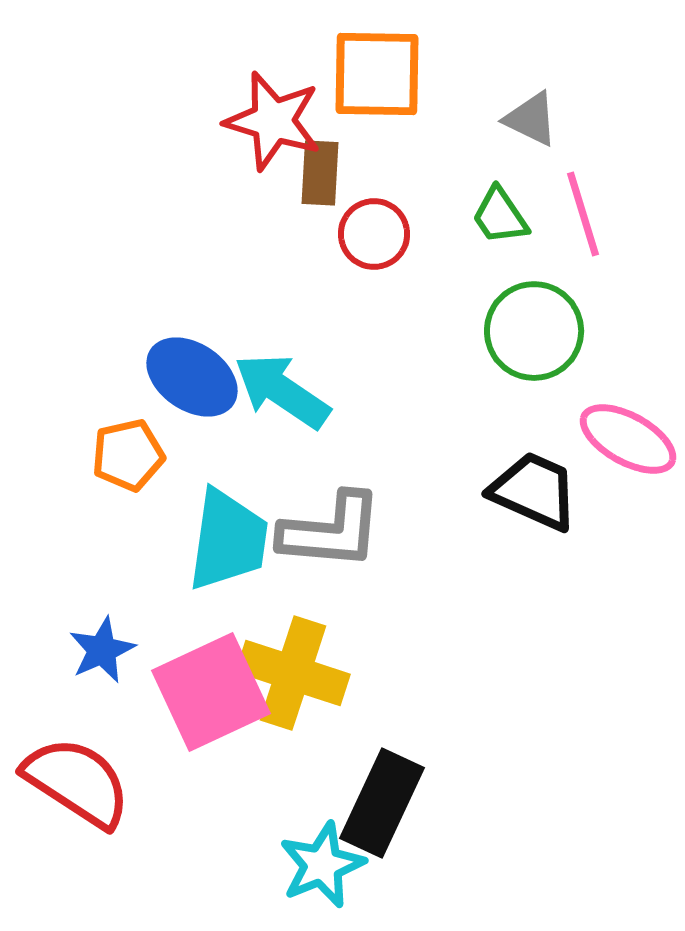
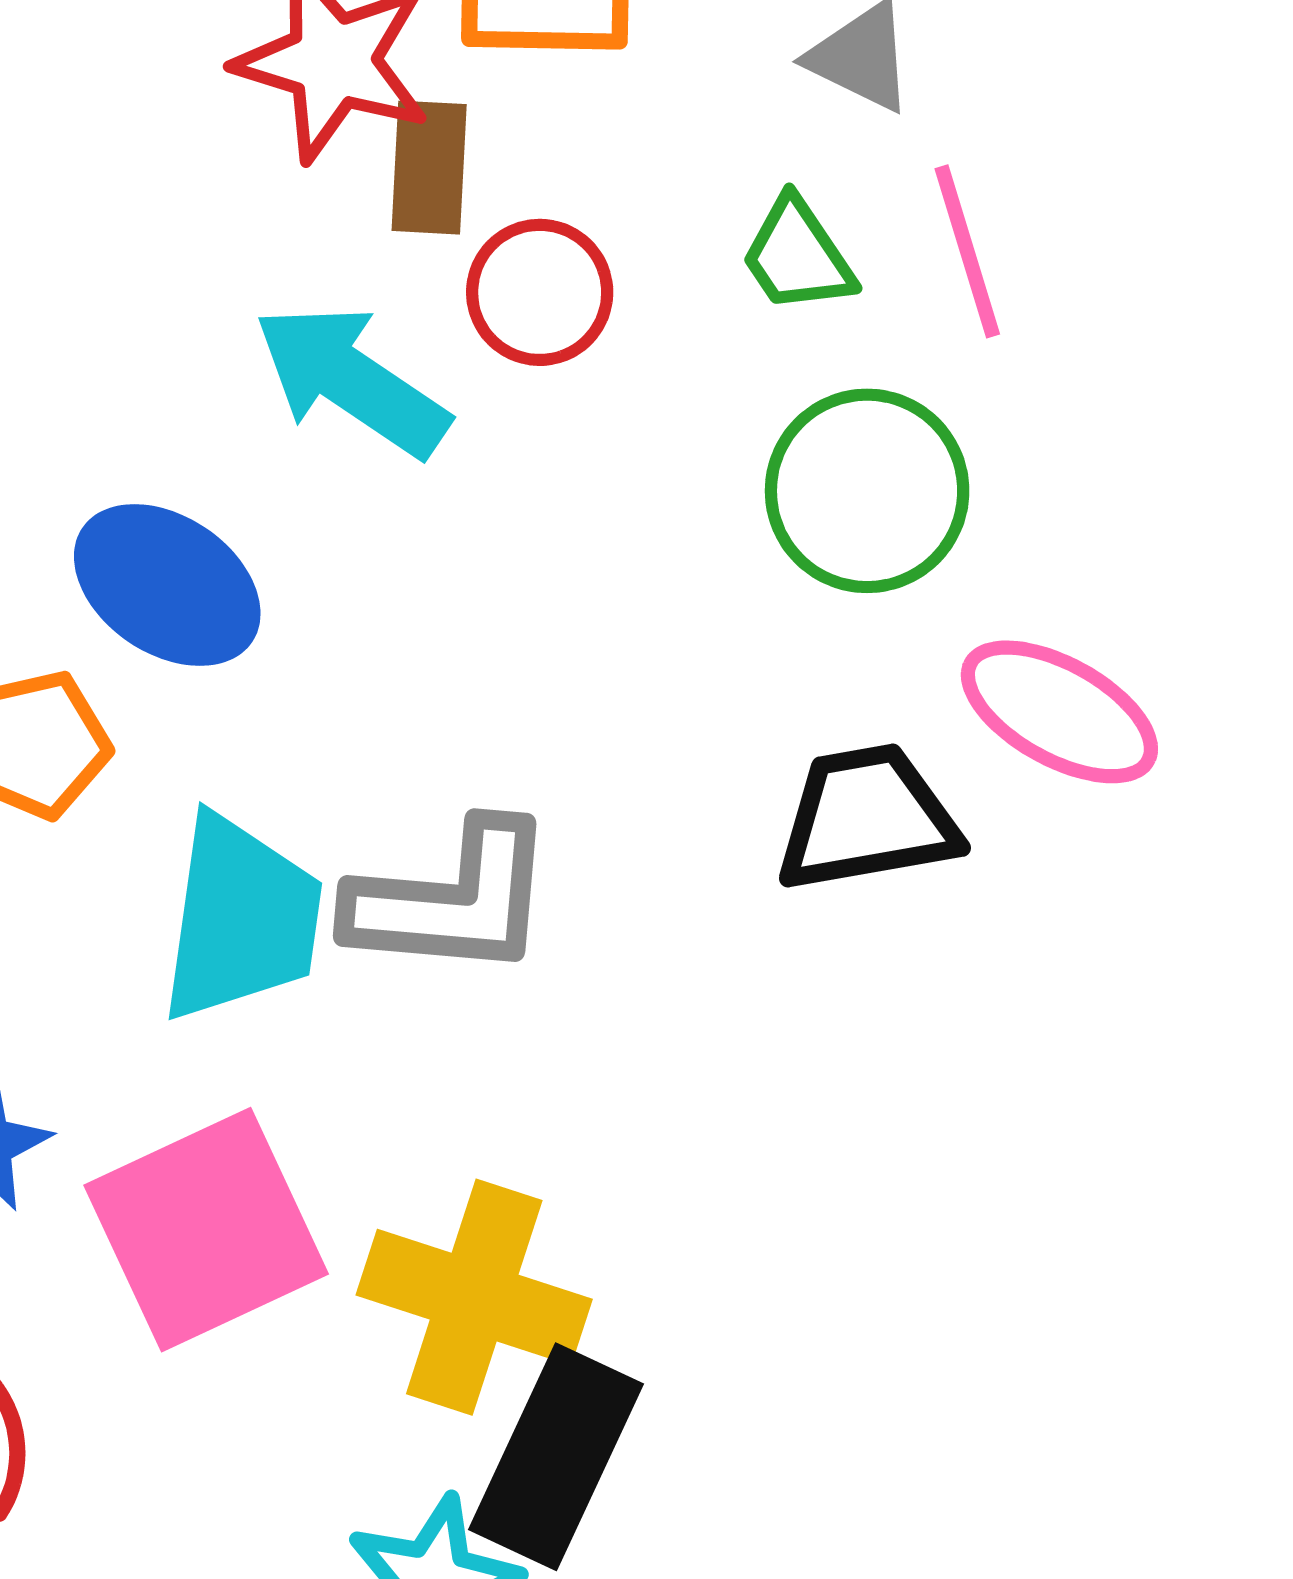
cyan arrow: (282, 391) -> (351, 380), moved
black trapezoid: (534, 491) -> (867, 818), turned -34
yellow cross: (293, 673) -> (474, 1297), moved

